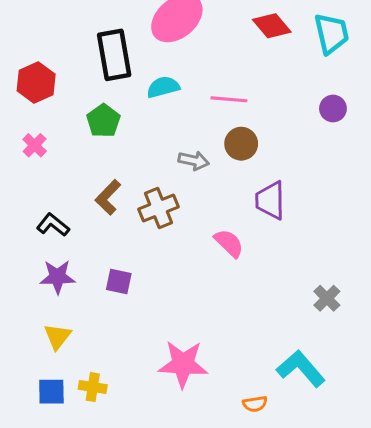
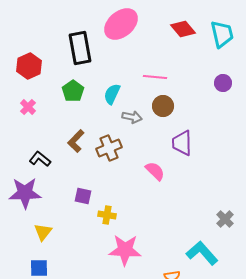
cyan semicircle: (163, 87) -> (112, 94), moved, turned -50
purple star: (58, 277) -> (25, 193), moved, size x1.4
gray cross: (327, 298) -> (225, 219), moved
yellow cross: (93, 387) -> (107, 215), moved

